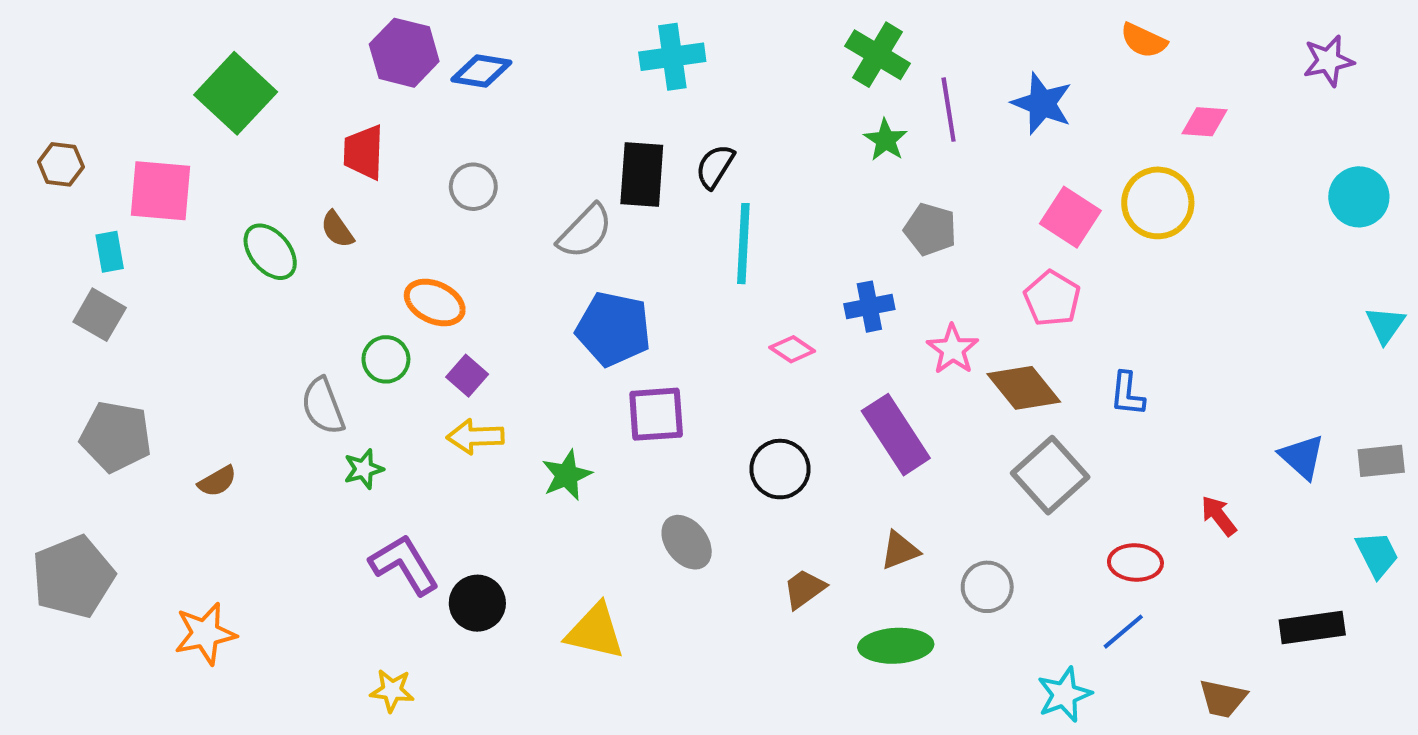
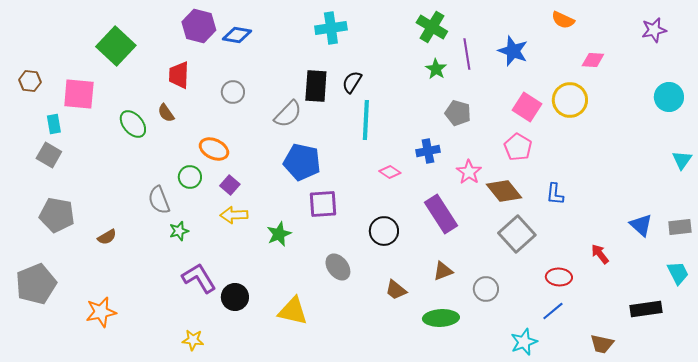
brown trapezoid: (804, 589) -> (396, 290), turned -105

